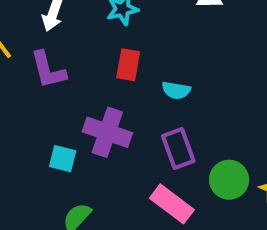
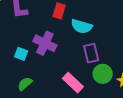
cyan semicircle: (176, 90) -> (81, 26), size x1.5
purple rectangle: (178, 149) -> (91, 53), moved

